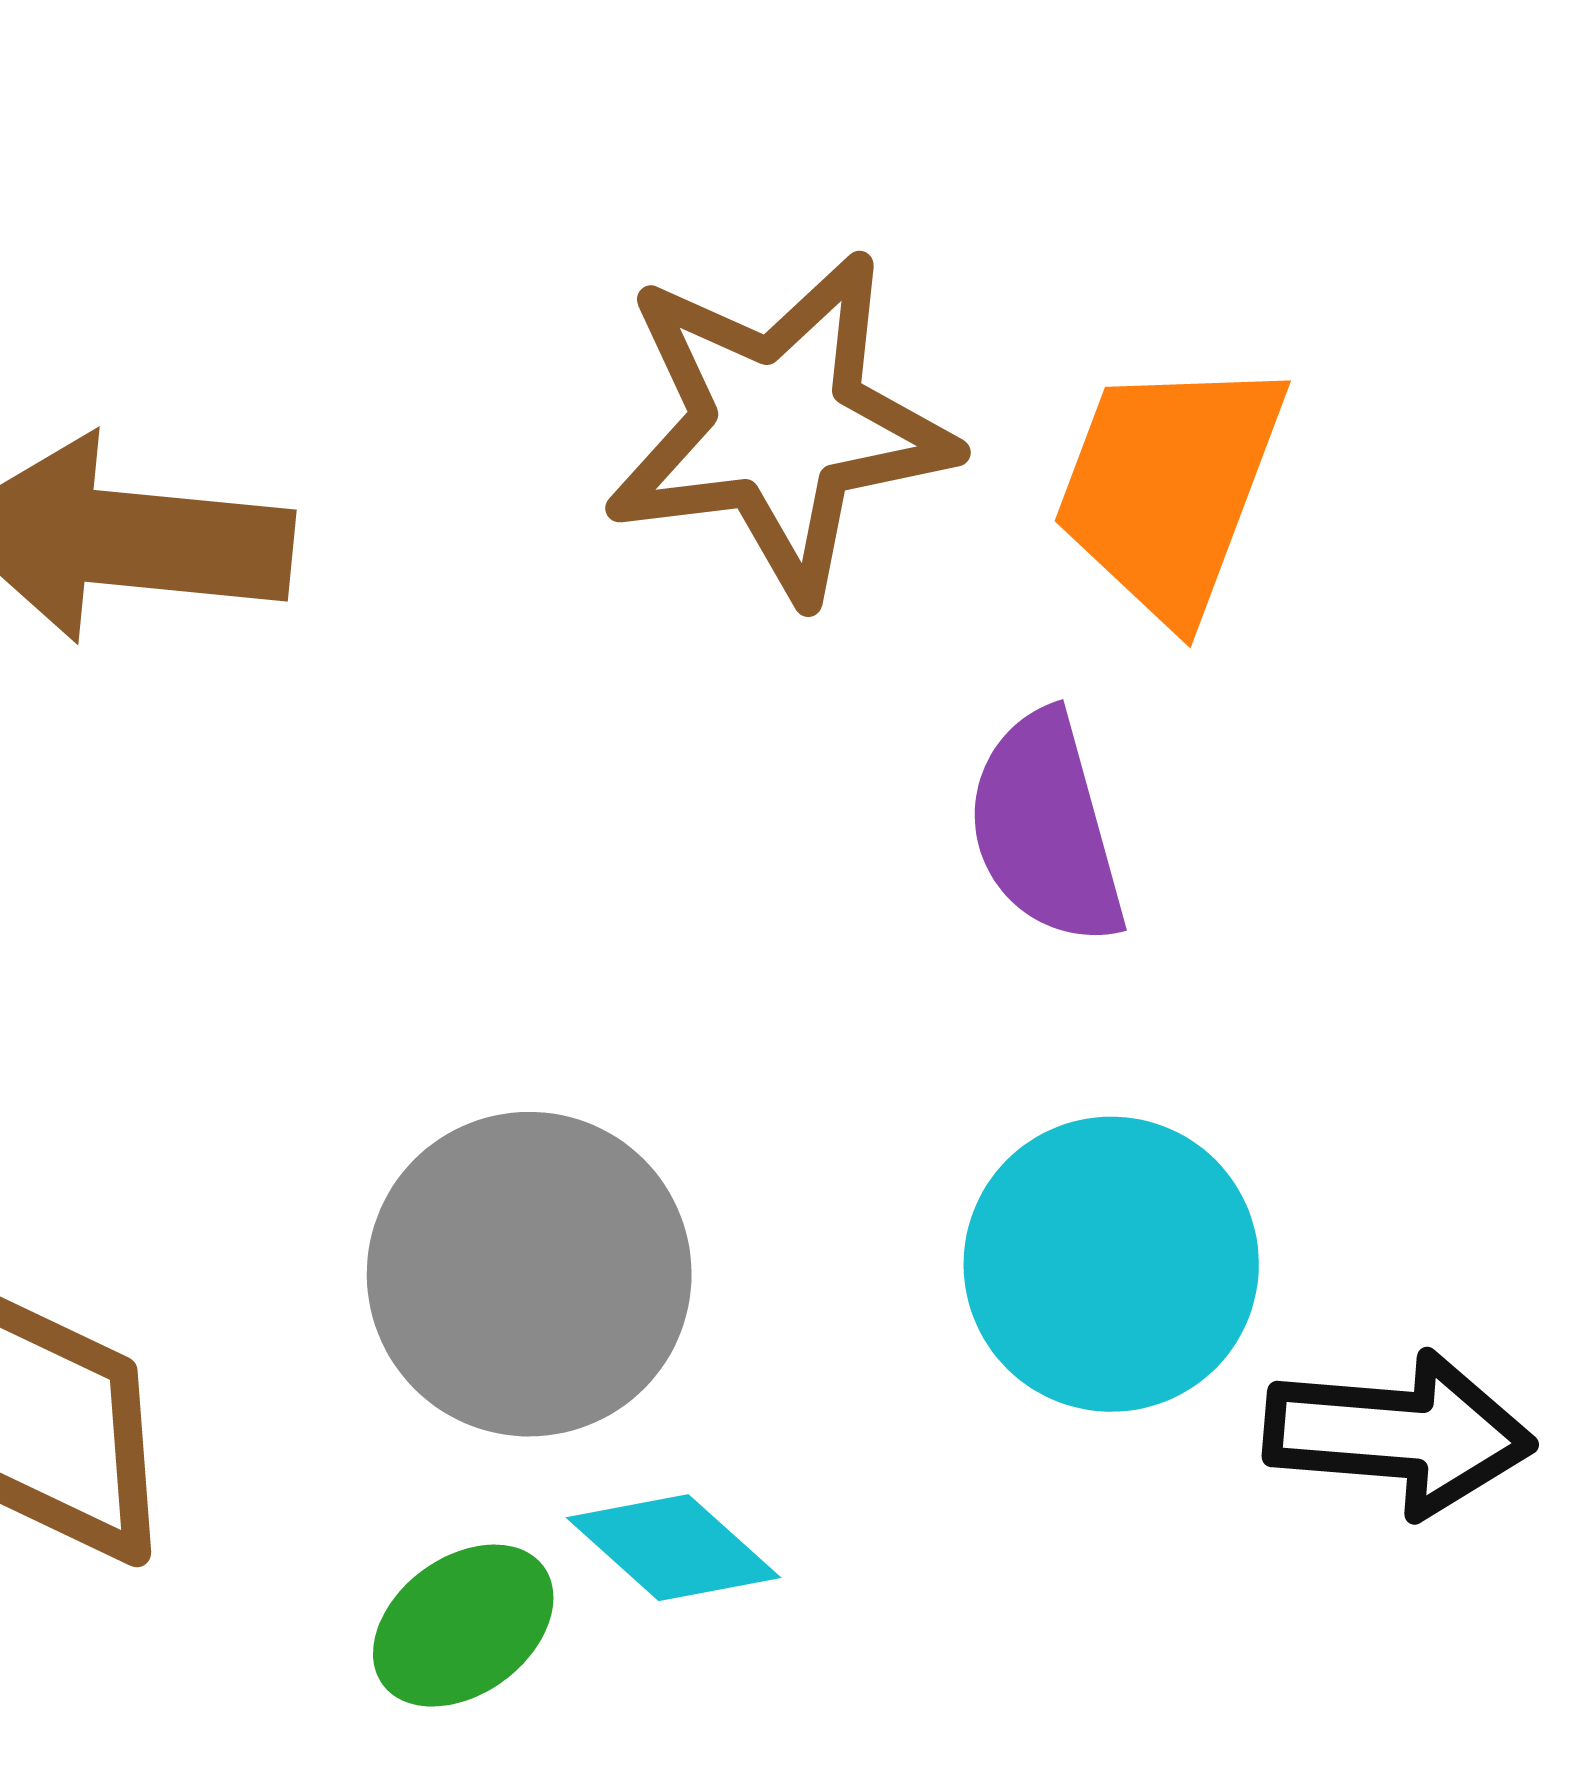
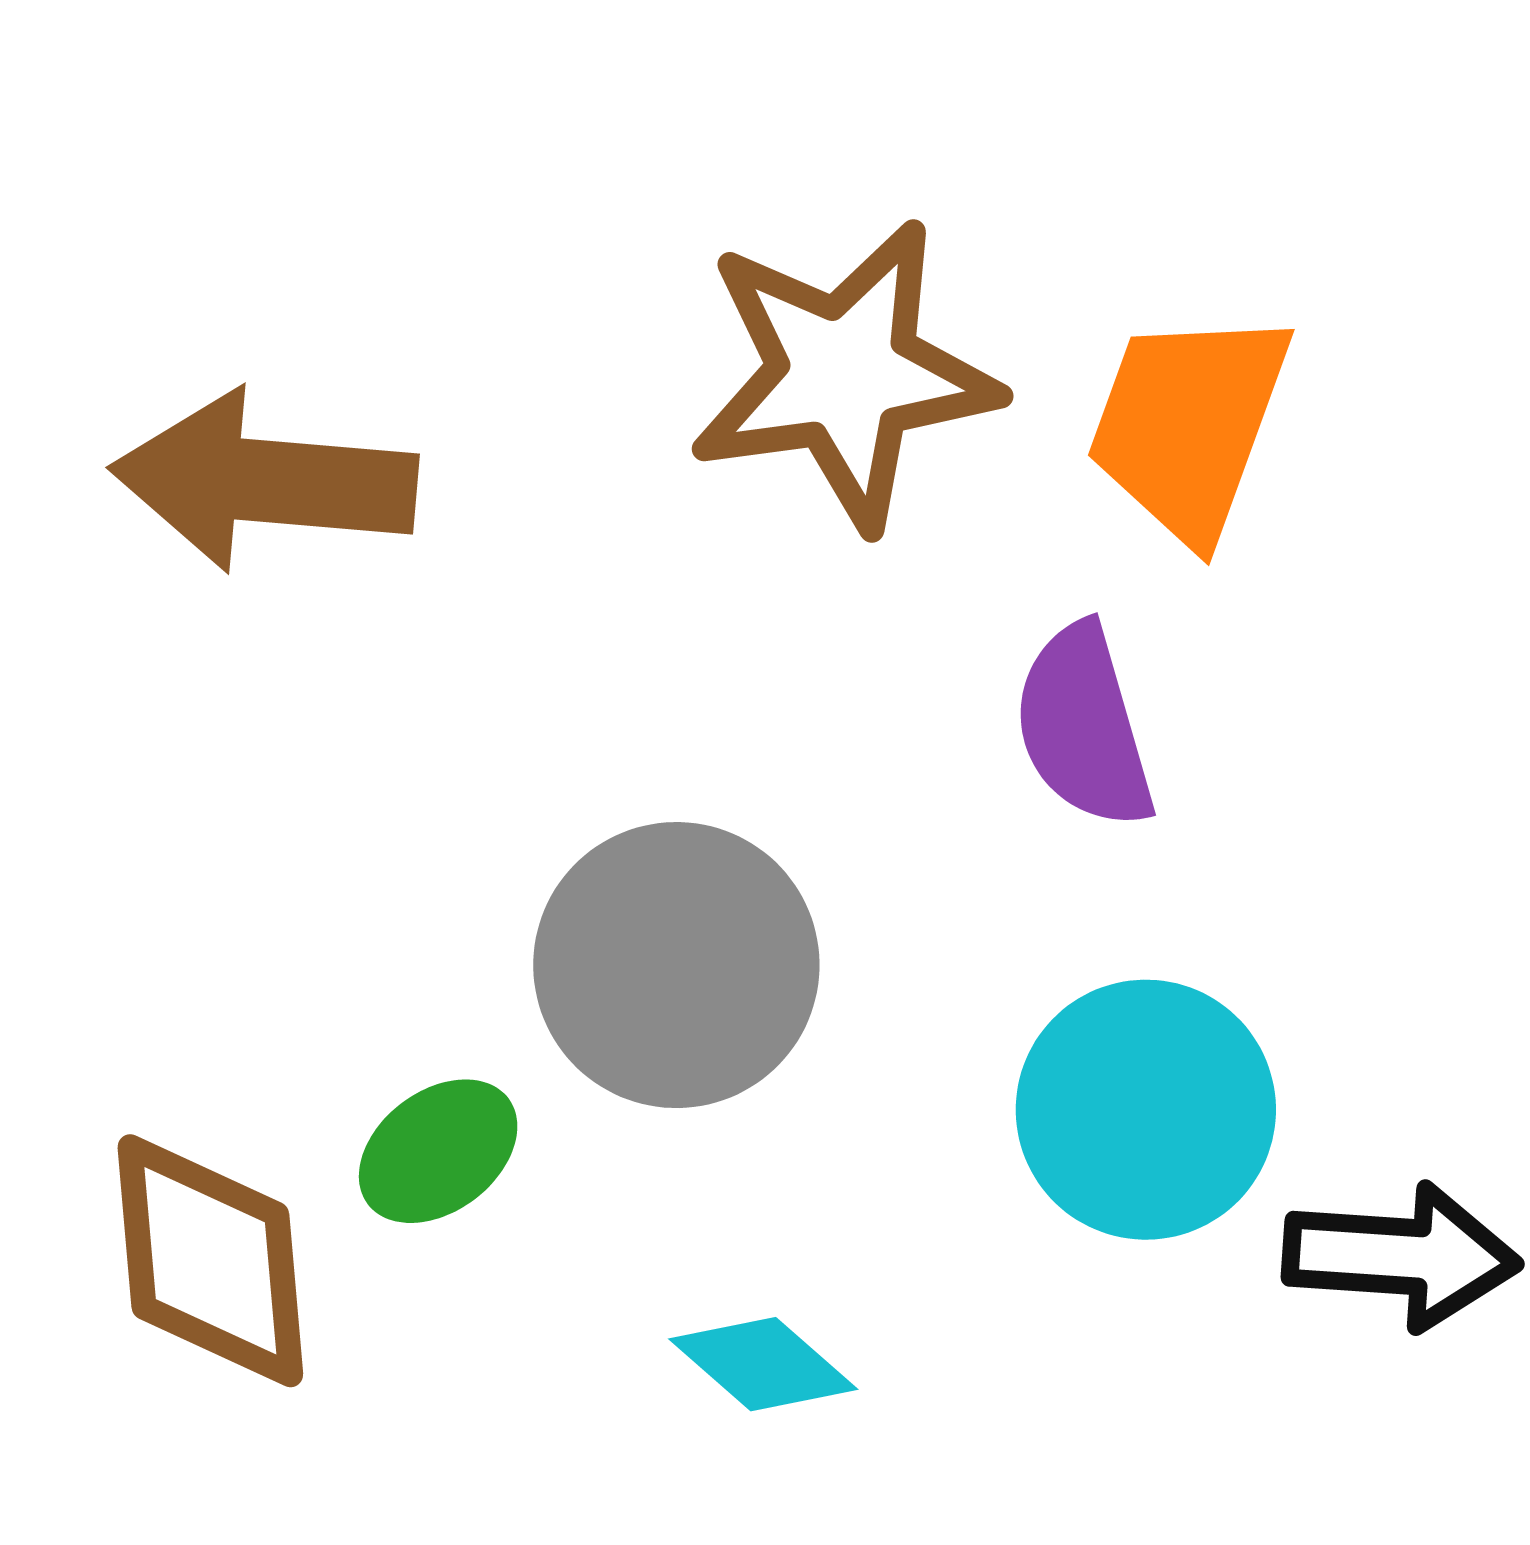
gray circle: (529, 1274) -> (676, 965), moved
green ellipse: (463, 1626) -> (438, 1151), moved

